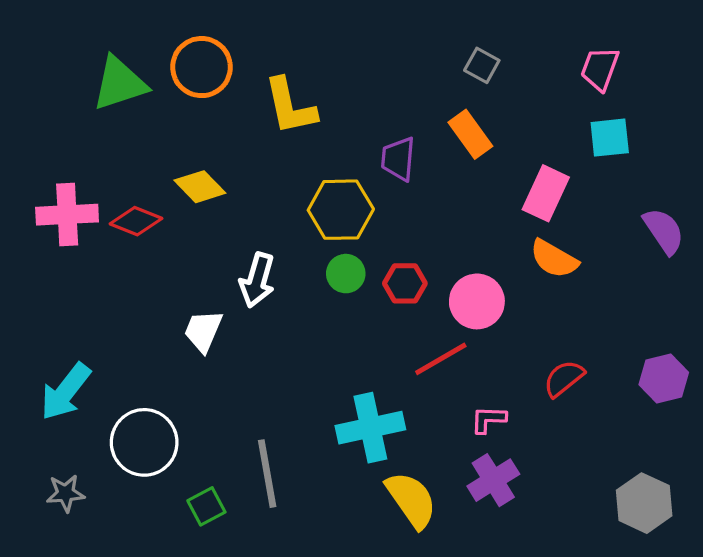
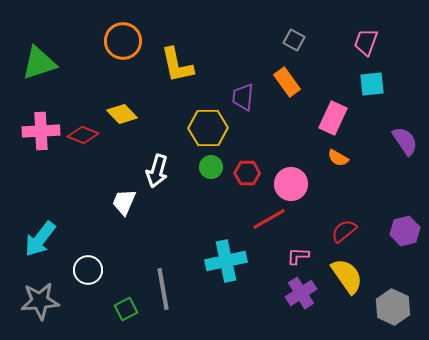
green triangle: (120, 83) -> (39, 63), moved
orange semicircle: (554, 259) -> (338, 158), size x0.7
white circle: (144, 442) -> (88, 270), size x0.7
gray star: (65, 493) -> (40, 301), size x1.6
yellow semicircle: (411, 500) -> (347, 276), moved

